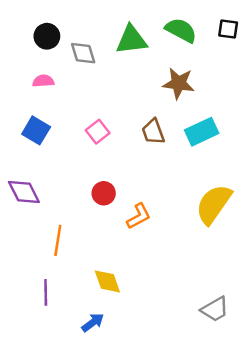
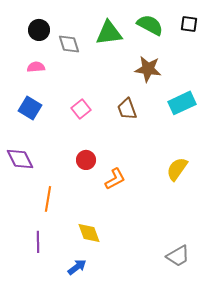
cyan rectangle: (202, 132) -> (182, 103), moved
yellow semicircle: (214, 204) -> (177, 169), size x0.7

